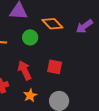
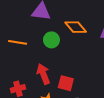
red square: (55, 67) -> (66, 83), moved

